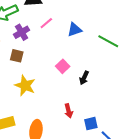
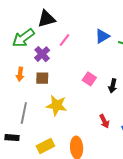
blue triangle: (75, 30) -> (102, 36), moved

